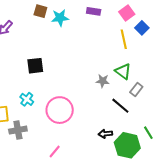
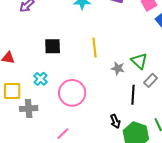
yellow line: (124, 39) -> (95, 48), moved
black line: (120, 106) -> (133, 95), turned 48
black arrow: (105, 134) -> (115, 121), turned -112

